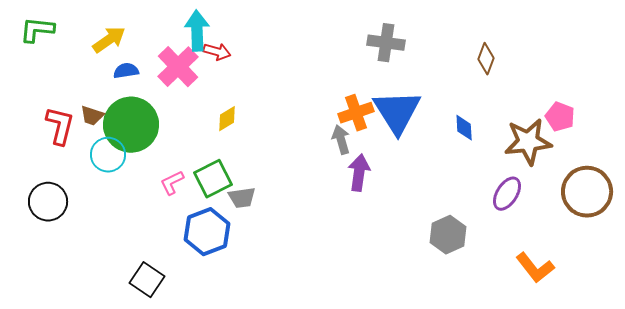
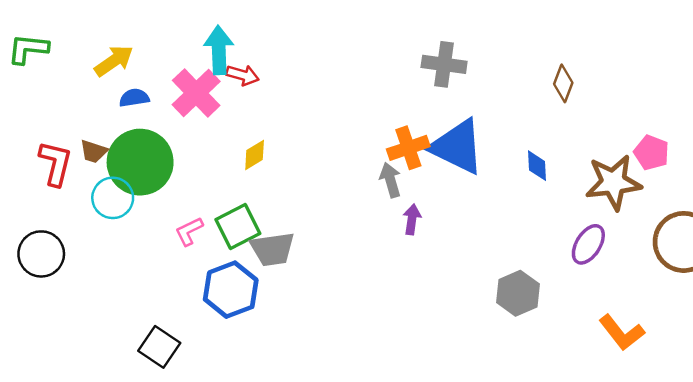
blue triangle: (397, 112) -> (457, 147), turned -32
purple arrow: (359, 173) -> (412, 219), size x0.7
gray trapezoid: (242, 198) -> (272, 249), size x1.4

